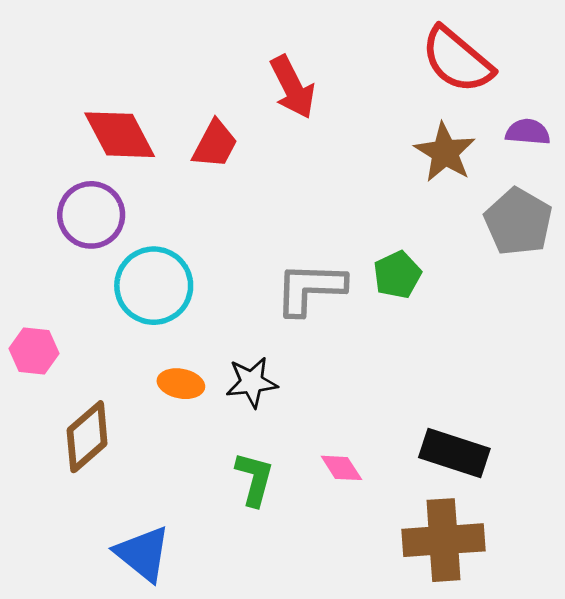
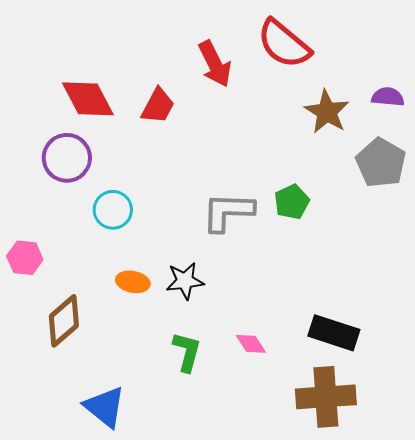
red semicircle: (457, 60) -> (284, 44), moved
cyan circle: (154, 286) -> (113, 210), size x0.7

